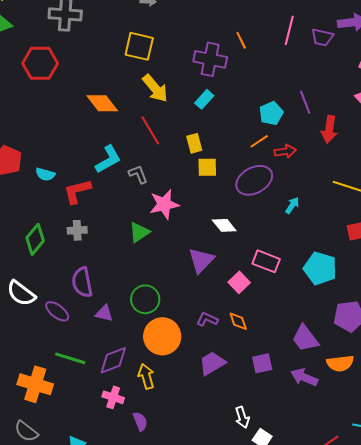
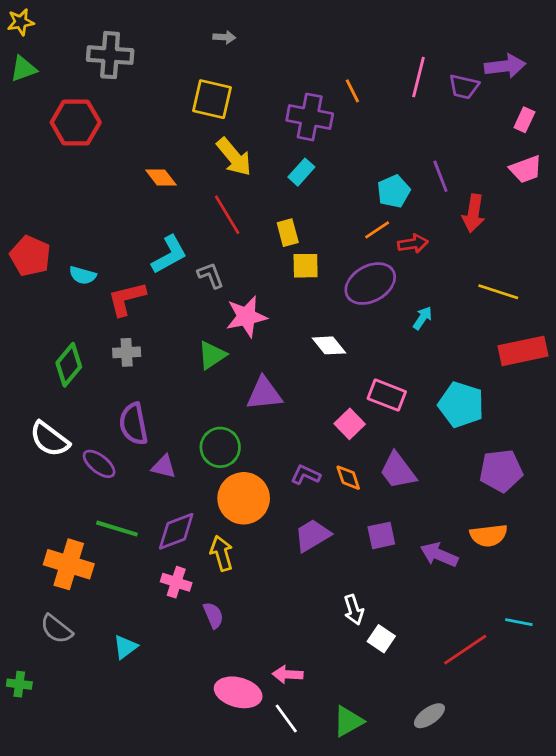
orange diamond: (102, 103) -> (161, 178), size x0.7
purple triangle: (201, 260) -> (264, 394), moved, turned 40
purple trapezoid: (305, 338) -> (398, 471), moved

